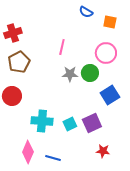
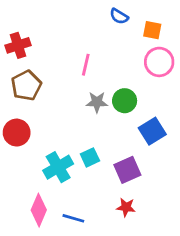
pink circle: (106, 53) -> (159, 62), moved
cyan cross: (42, 121) -> (58, 167), turned -35
cyan square: (70, 124) -> (90, 157), moved
red star: (103, 151) -> (126, 207), moved

